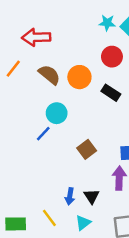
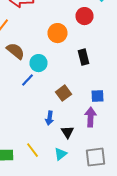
brown semicircle: (49, 75) -> (16, 51), moved
black rectangle: (111, 93) -> (84, 57), moved, turned 42
blue arrow: (70, 196) -> (50, 118), moved

